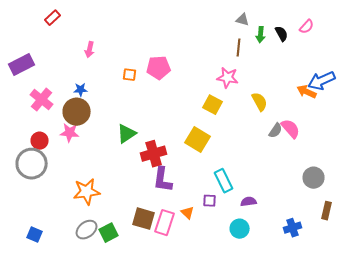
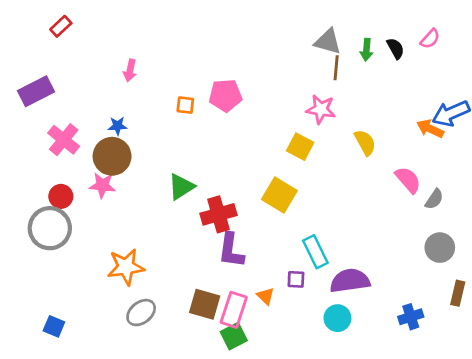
red rectangle: (53, 18) -> (61, 26), moved
gray triangle: (243, 20) -> (328, 41), moved, size x1.5
gray semicircle: (276, 131) -> (434, 199), moved
purple semicircle: (249, 202) -> (350, 281), size x1.8
gray ellipse: (87, 230) -> (141, 313), moved
green square: (109, 233) -> (234, 336), moved

